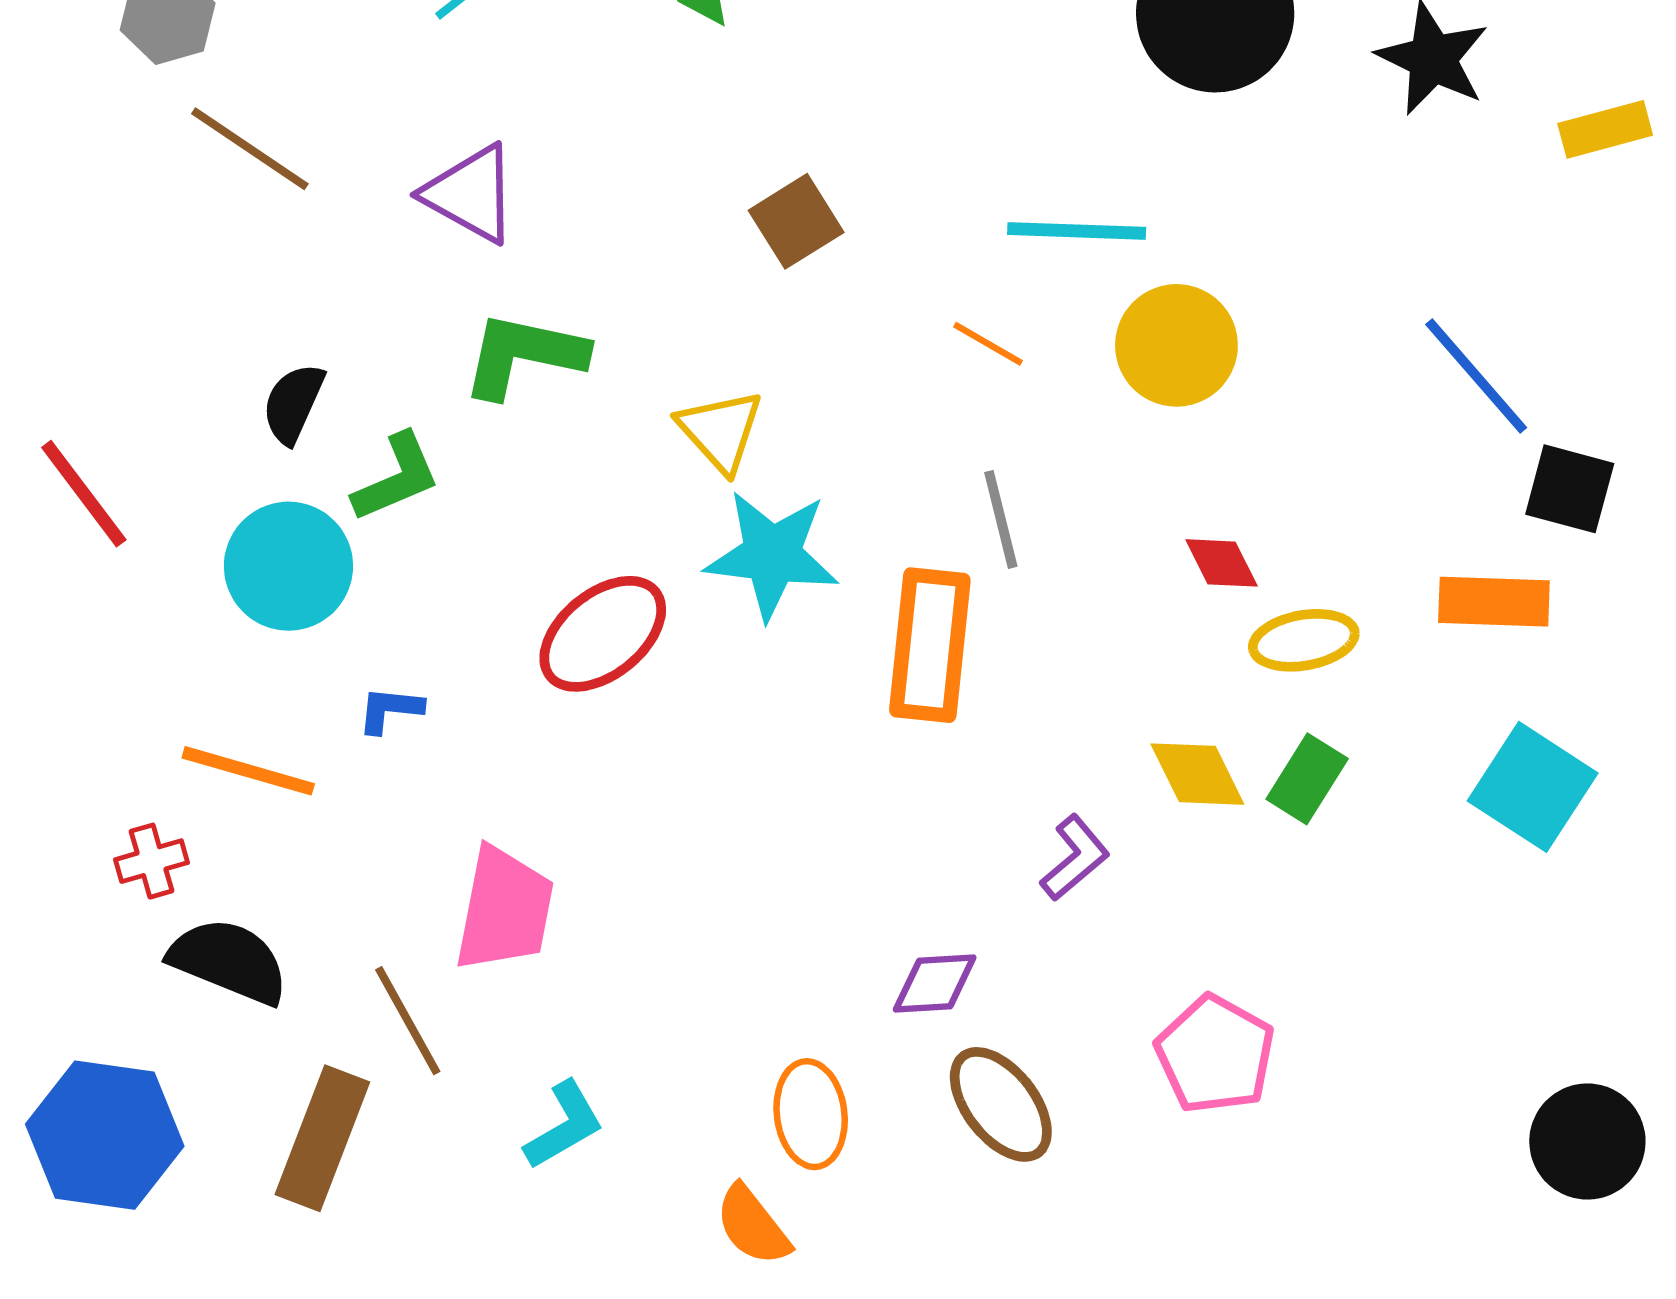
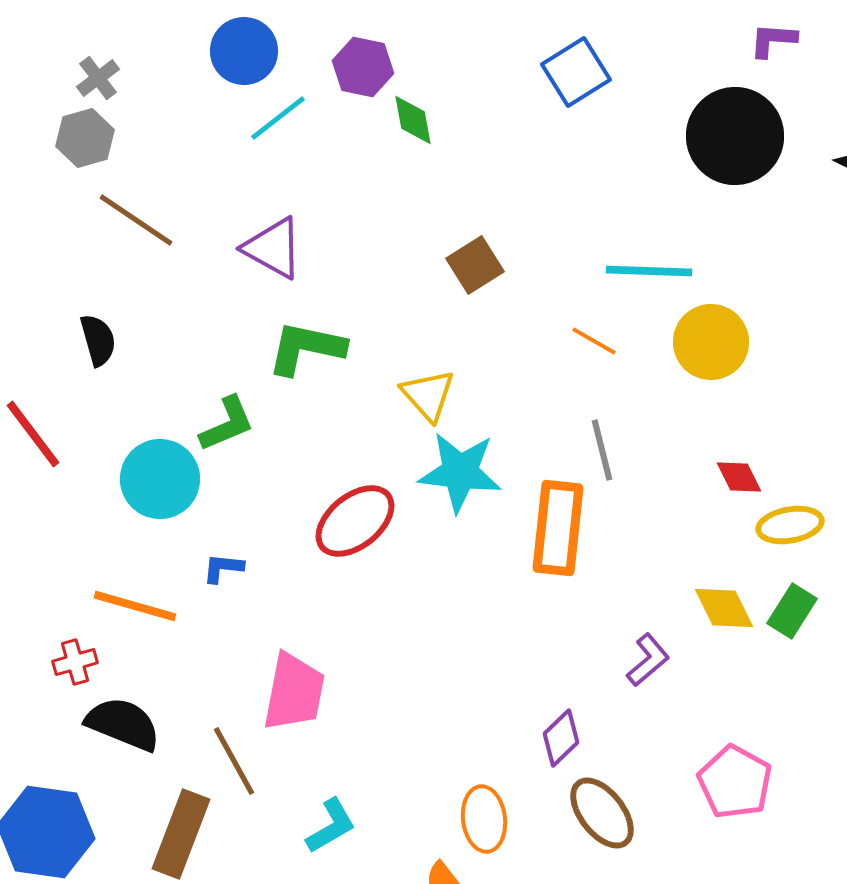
black semicircle: (293, 403) -> (98, 340), moved, turned 140
purple diamond: (935, 984) -> (561, 738), turned -40

